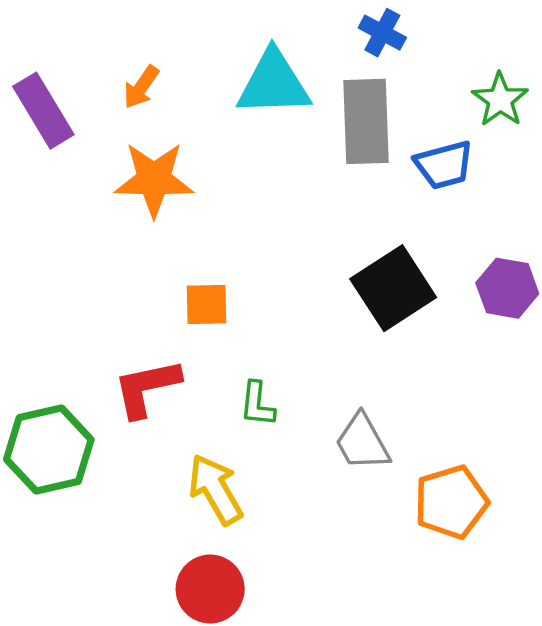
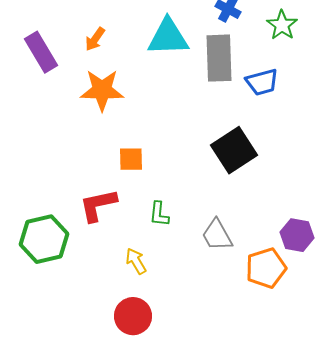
green star: (500, 100) -> (282, 25), moved
purple hexagon: (507, 288) -> (297, 235), moved
yellow arrow: (216, 489) -> (136, 261), size x0.7

